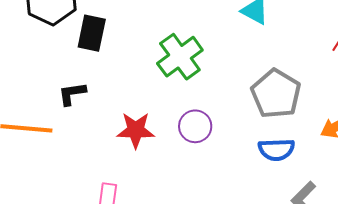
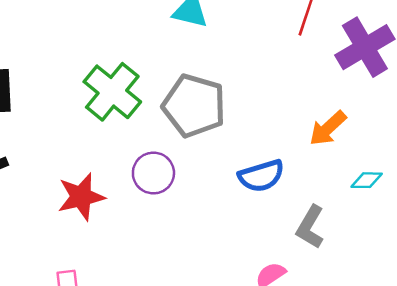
gray pentagon: (276, 94) -> (194, 106), moved

